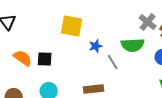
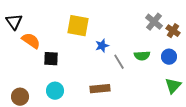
green semicircle: (133, 45) -> (142, 56), moved, size x0.7
orange semicircle: (23, 58) -> (31, 41), moved

